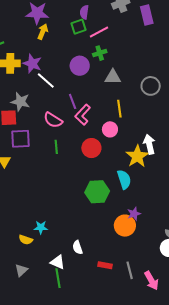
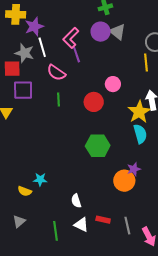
purple star: (32, 64) -> (34, 27), moved, turned 30
purple circle: (80, 66) -> (101, 32), moved
gray triangle: (113, 77) -> (118, 32), turned 36
white line: (46, 81) -> (42, 47), moved, turned 30
yellow line: (119, 109) -> (146, 63), moved
pink L-shape: (83, 115) -> (71, 38), moved
cyan semicircle: (124, 179) -> (140, 134), moved
white triangle: (58, 262) -> (81, 225), moved

